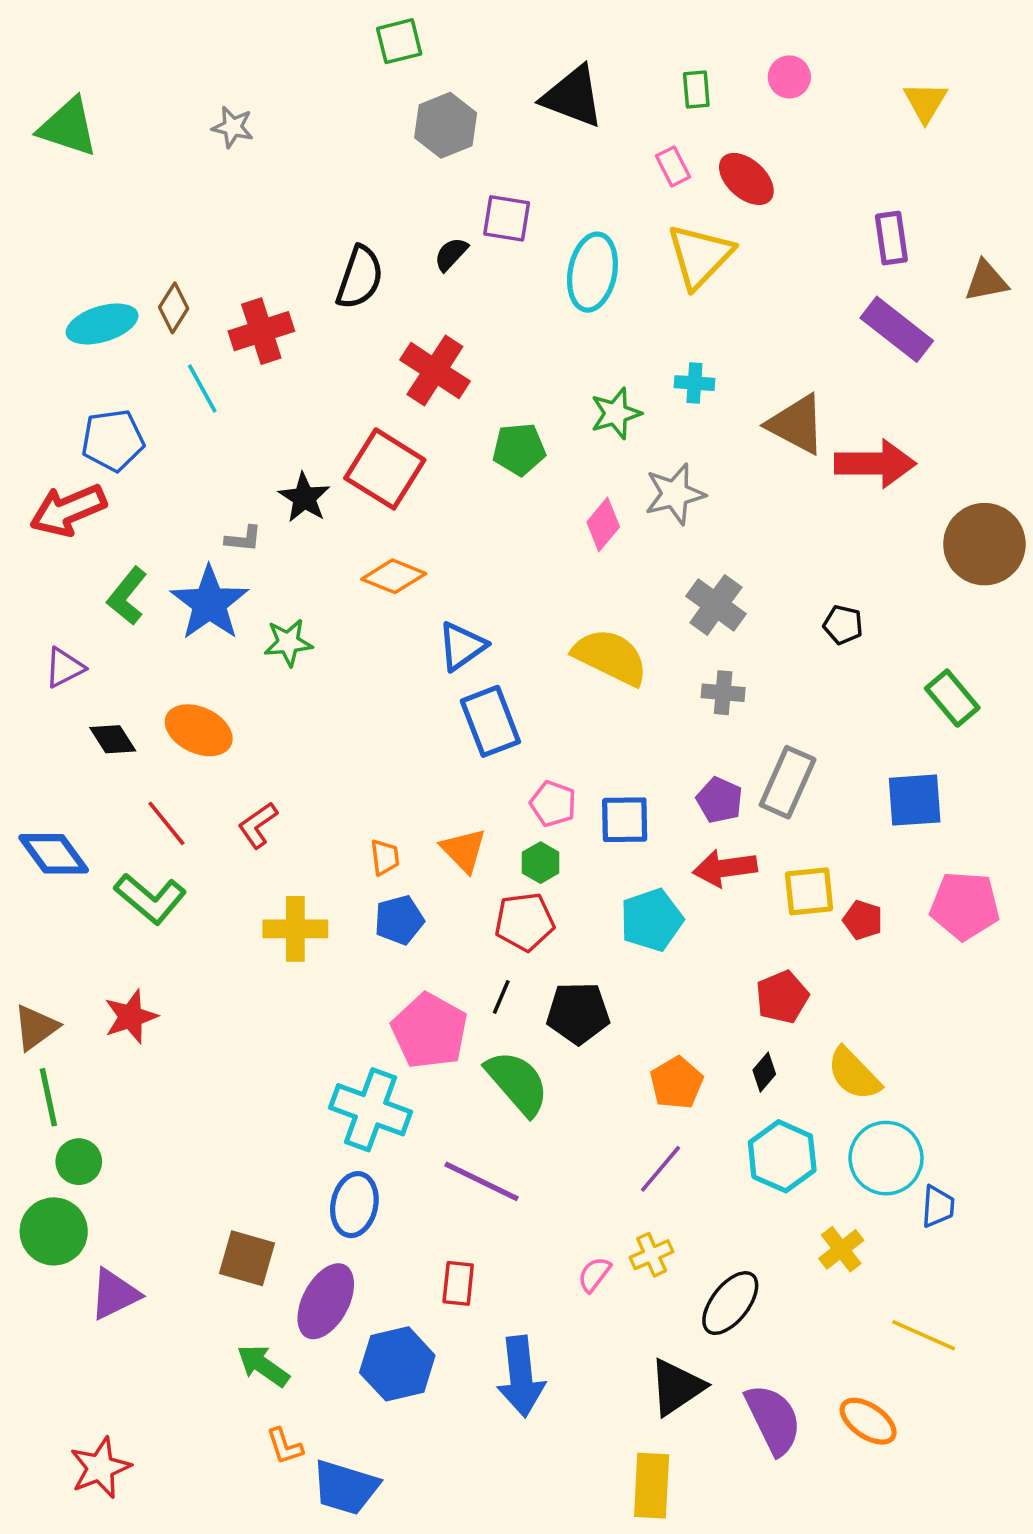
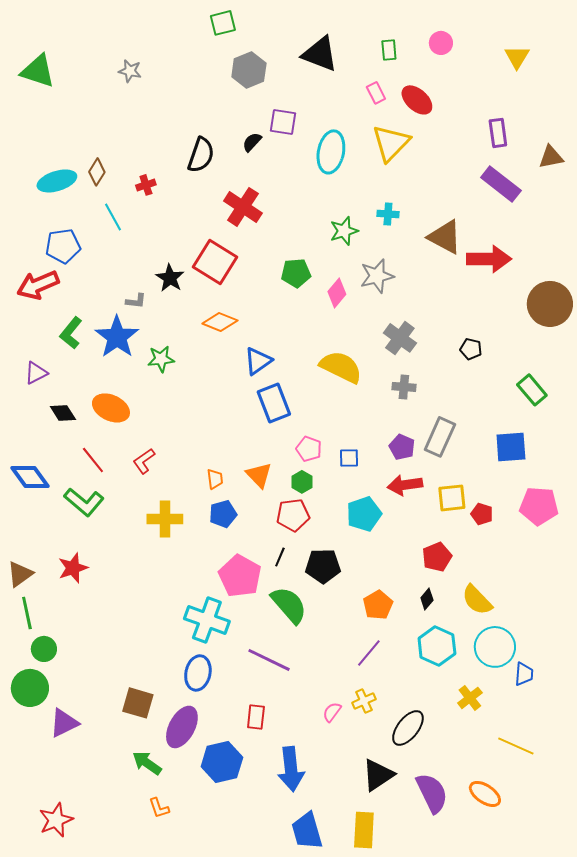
red cross: (261, 331) -> (146, 185), size x0.6
green pentagon: (519, 449) -> (296, 273), moved
blue square: (625, 820) -> (349, 458), size x0.7
blue trapezoid: (345, 1487) -> (307, 831), moved, turned 57

